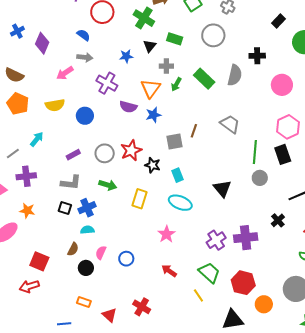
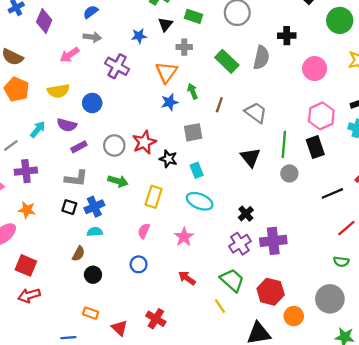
blue semicircle: (83, 35) -> (91, 12), turned -72
green arrow: (176, 84) -> (192, 91), moved, turned 128
purple semicircle: (128, 107) -> (67, 125), moved
brown line: (194, 131) -> (219, 105), moved
black triangle: (222, 189) -> (250, 157), moved
black cross: (278, 220) -> (246, 214), moved
pink semicircle: (101, 253) -> (144, 231), moved
red square: (39, 261) -> (26, 265), moved

